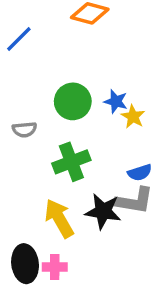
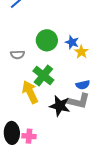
green cross: (71, 162) -> (43, 76), turned -35
yellow arrow: (59, 218) -> (30, 92), moved

